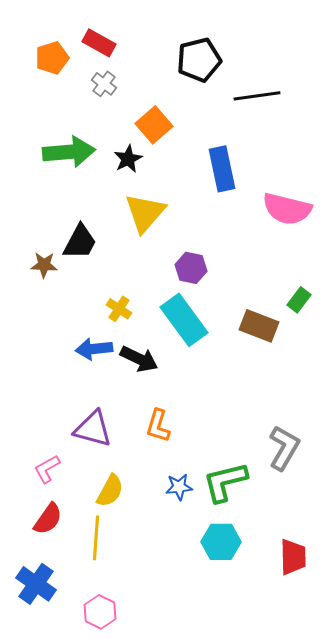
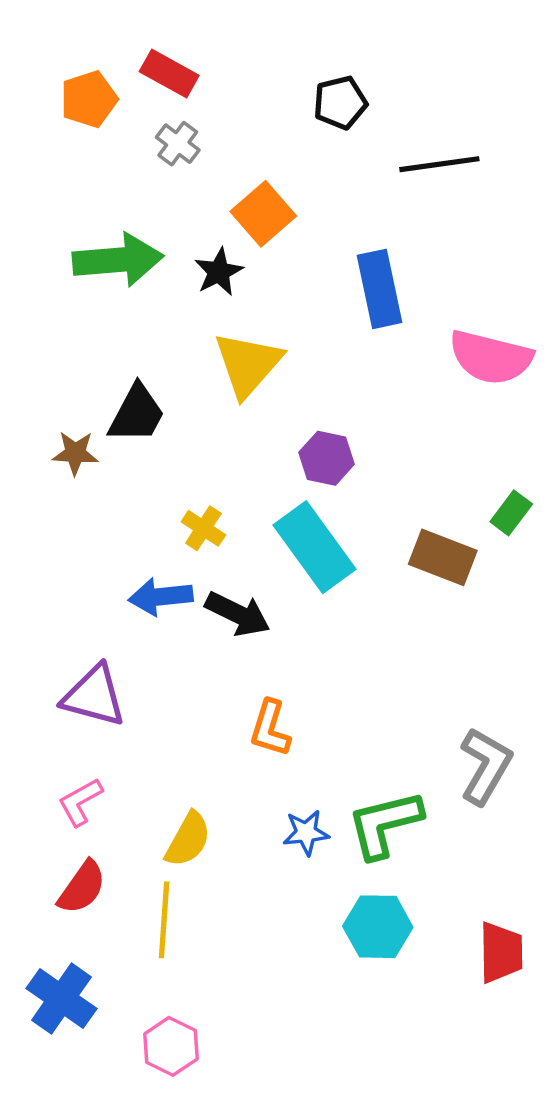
black pentagon: (199, 60) -> (340, 103), size x0.7
purple triangle: (93, 429) -> (94, 696), moved

